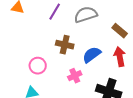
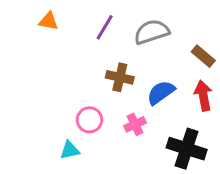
pink circle: (38, 66) -> (89, 120), moved

